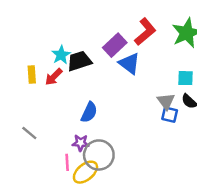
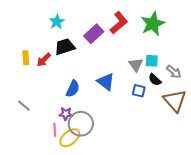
cyan star: (61, 55) -> (57, 22), moved
blue triangle: (129, 63) -> (106, 82), moved
gray triangle: (166, 101) -> (136, 65), moved

